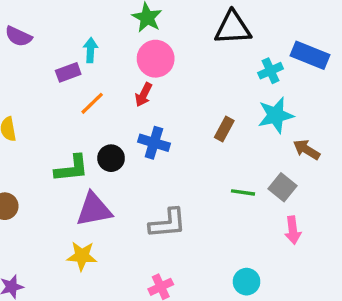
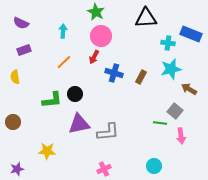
cyan cross: (271, 71) -> (168, 43), turned 32
purple rectangle: (68, 72) -> (24, 50), moved
blue cross: (154, 143) -> (114, 73), moved
green line: (243, 192) -> (160, 123), moved
purple triangle: (94, 210) -> (79, 124), moved
yellow star: (82, 256) -> (47, 151), moved

